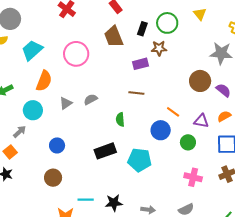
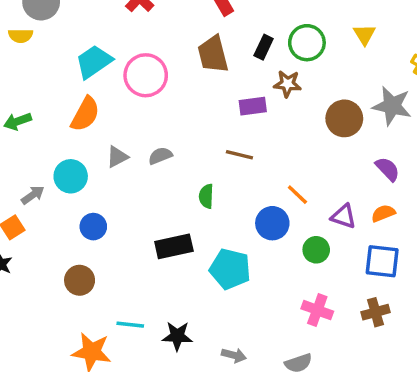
cyan trapezoid: (32, 50) -> (94, 62), moved
brown circle: (200, 81) -> (344, 118), moved
cyan circle: (33, 110) -> (71, 176), moved

